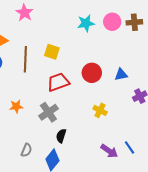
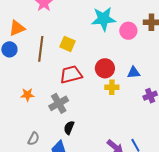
pink circle: (112, 22) -> (128, 31), moved
cyan star: (86, 23) -> (104, 19), size x1.4
yellow cross: (100, 110) -> (112, 87), moved, turned -32

